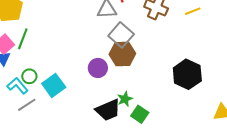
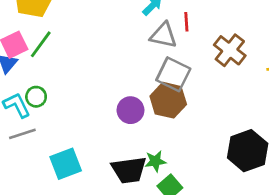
gray square: (121, 35) -> (173, 74), turned -30
cyan square: (54, 85) -> (66, 164), moved

